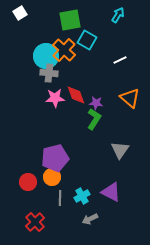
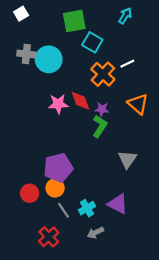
orange cross: (64, 50) -> (103, 74), moved
gray cross: (49, 73) -> (26, 54), moved
gray line: (60, 198) -> (64, 210), turned -35
red cross: (35, 222) -> (49, 237), moved

